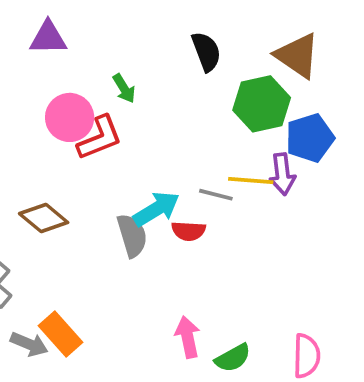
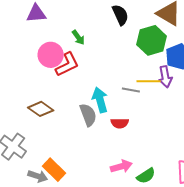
cyan arrow: (156, 209) -> (100, 100), turned -70
red semicircle: (189, 231) -> (120, 123), moved
pink arrow: (188, 337) -> (121, 166), turned 90

